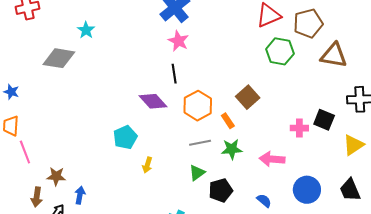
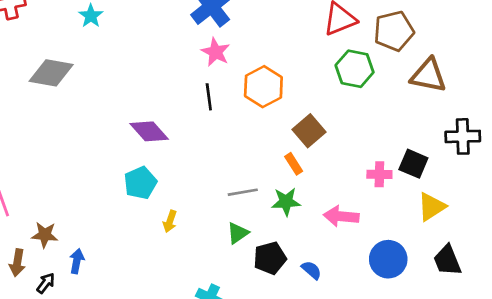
cyan star: (86, 30) -> (91, 16), moved
purple diamond: (153, 101) -> (149, 131), moved
orange hexagon: (198, 106) -> (263, 87), moved
orange rectangle: (228, 121) -> (294, 164), moved
yellow triangle: (353, 145) -> (432, 207), moved
blue semicircle: (264, 201) -> (311, 270), moved

